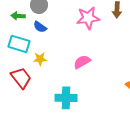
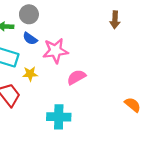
pink star: (88, 18) -> (55, 51), moved

